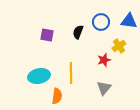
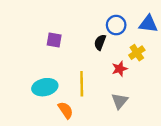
black semicircle: (78, 32) -> (100, 42), moved
orange semicircle: (57, 96) -> (66, 110), turned -42

